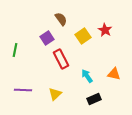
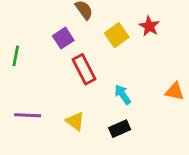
orange triangle: (114, 74) -> (175, 92), moved
yellow triangle: (55, 94) -> (75, 121), turned -40
black rectangle: (94, 99) -> (120, 129), moved

